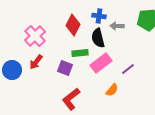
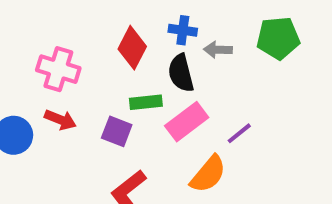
pink cross: (35, 36) -> (58, 69), turned -30
red arrow: (36, 62) -> (60, 120), turned -105
orange semicircle: (112, 90) -> (208, 174), size x1.5

